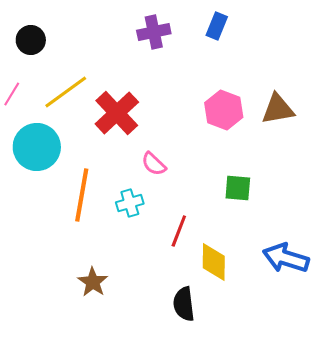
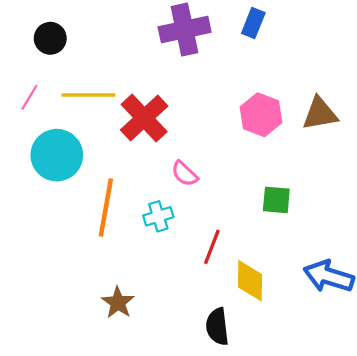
purple cross: (154, 32) -> (185, 30), size x1.4
yellow line: (66, 92) -> (88, 95), turned 36

